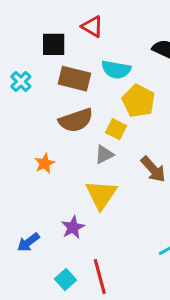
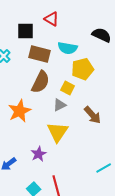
yellow pentagon: (138, 101) -> (83, 69), turned 30
brown semicircle: (76, 120) -> (41, 82), turned -45
orange star: (45, 163) -> (20, 111), size x1.6

